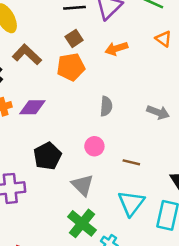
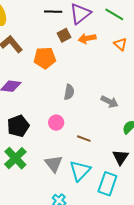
brown square: (74, 38) -> (64, 35), moved
orange arrow: (116, 49) -> (87, 38), moved
gray triangle: (83, 185) -> (54, 164), moved
green cross: (82, 223) -> (15, 158), moved

